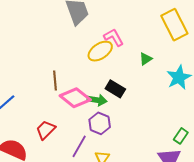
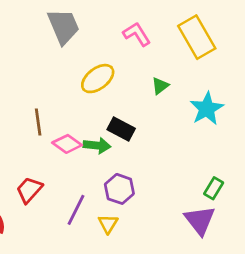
pink L-shape: (114, 37) -> (137, 34), moved
pink diamond: (75, 98) -> (67, 144), size x0.7
purple hexagon: (100, 123) -> (119, 189), moved

